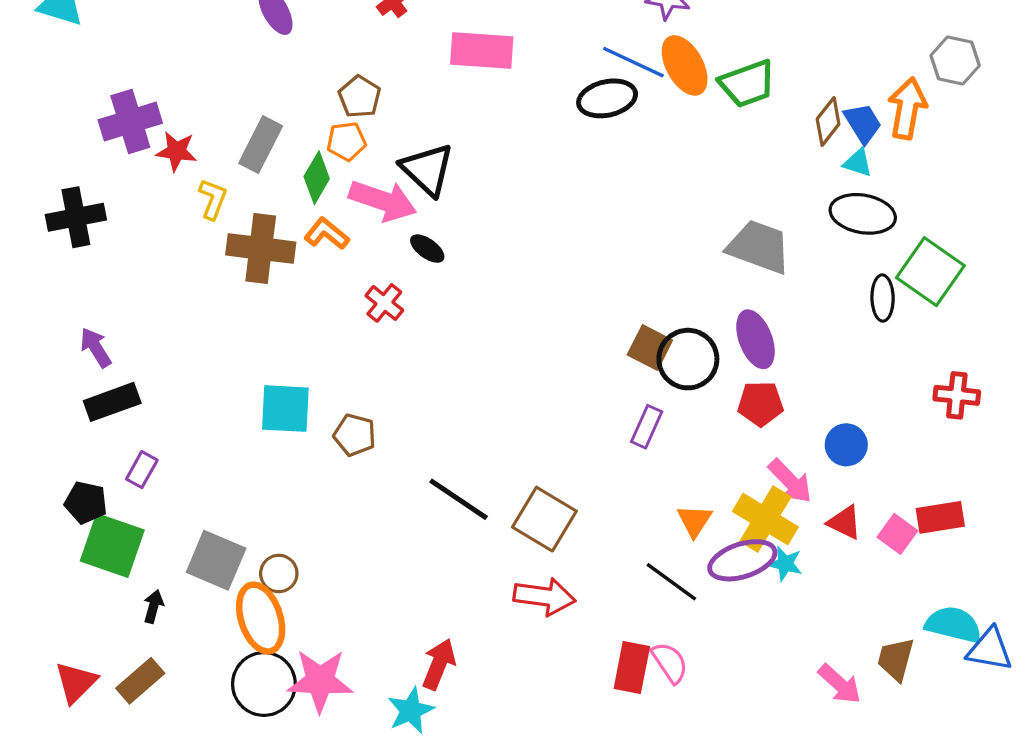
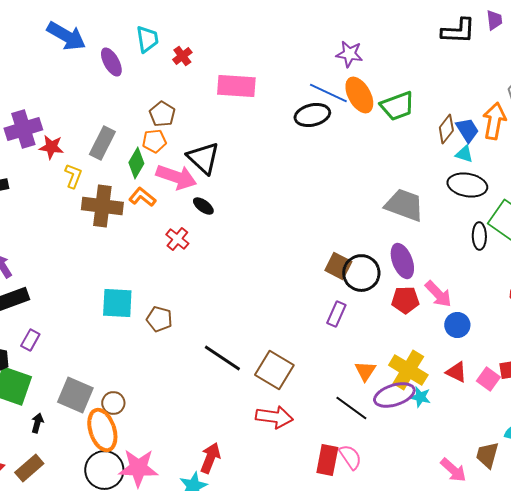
pink arrow: (790, 481) -> (438, 294), moved

